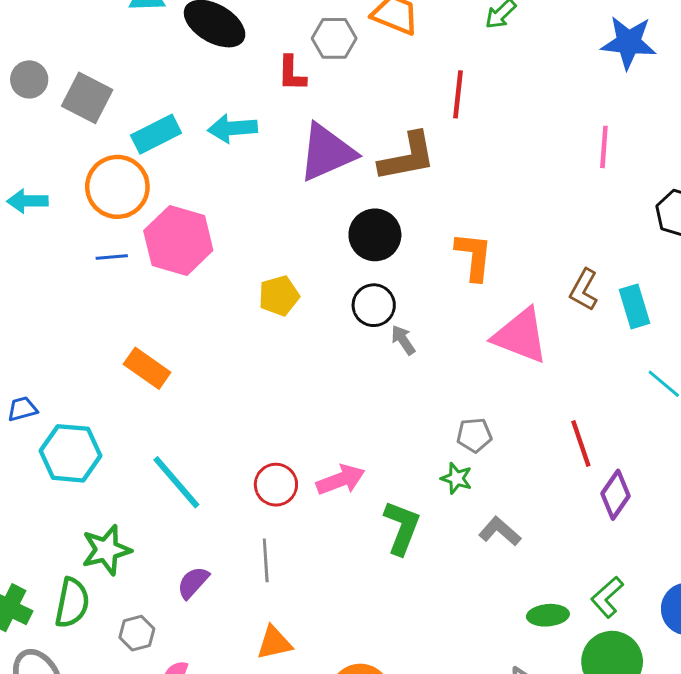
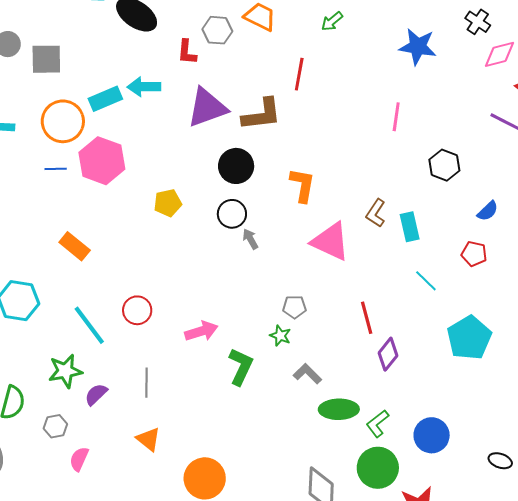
gray square: (87, 98) -> (46, 59), turned -32
cyan rectangle: (156, 134) -> (105, 99), moved
red circle: (276, 485) -> (137, 310), moved
green star: (106, 550) -> (65, 371), moved
green ellipse: (548, 615) -> (339, 409), moved, size x1.4
orange triangle: (274, 643) -> (149, 439), turned 48

